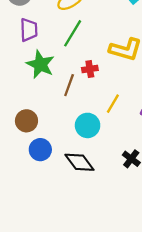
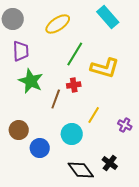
green line: (73, 33) -> (75, 54), moved
blue circle: (40, 150) -> (40, 148), moved
black diamond: (79, 162) -> (81, 170), moved

